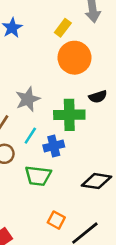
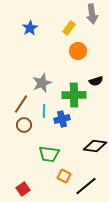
orange circle: (74, 58) -> (78, 51), size x0.7
cyan line: (30, 136) -> (44, 111), turned -32
green trapezoid: (38, 176) -> (49, 154), moved

